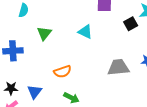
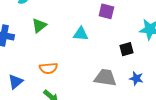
black square: (131, 24) -> (127, 49), moved
cyan triangle: (85, 32) -> (81, 34), turned -35

